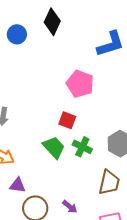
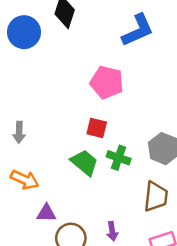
blue circle: (17, 34) -> (24, 32), size x1.4
purple arrow: (70, 207) -> (112, 231), turned 49

